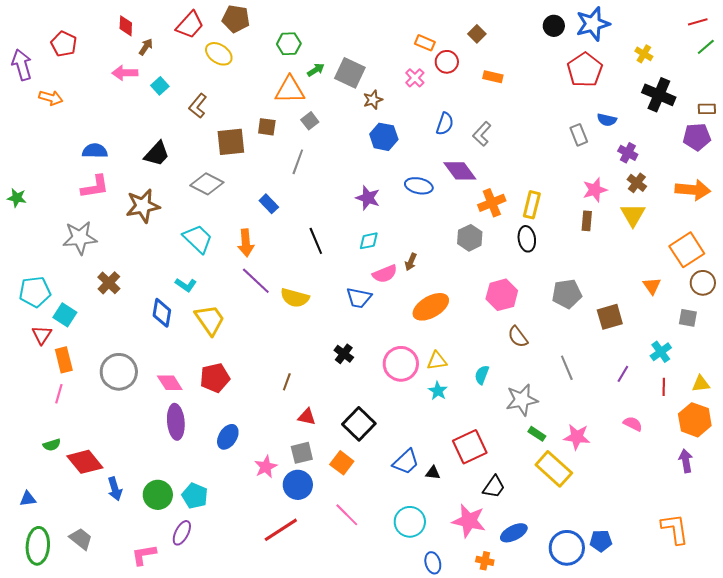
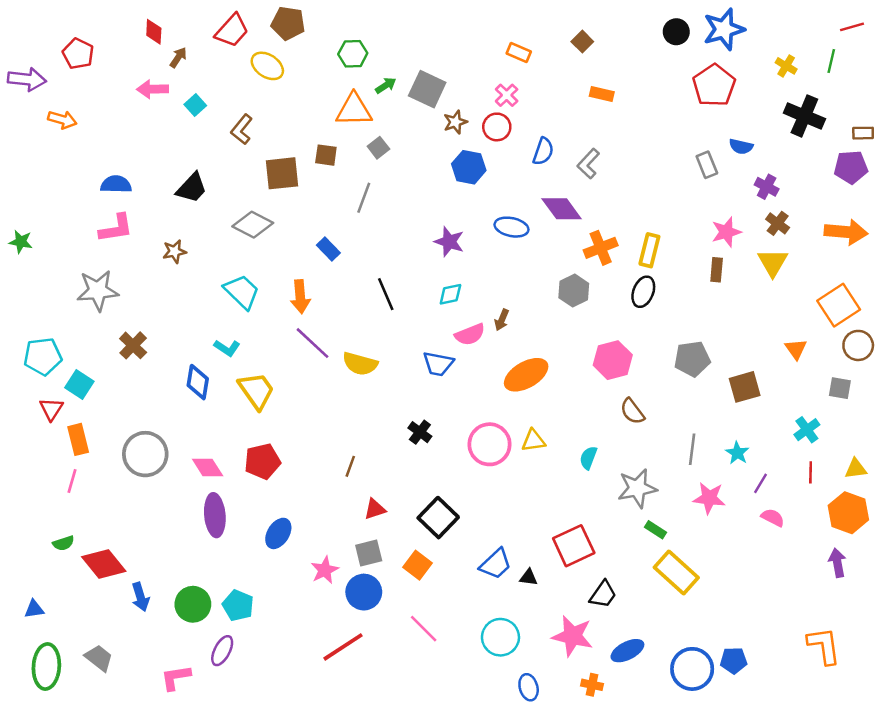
green line: (706, 47) -> (831, 61), moved, turned -36
red circle: (447, 62) -> (497, 127), moved
purple arrow: (22, 65) -> (27, 79), turned 112
brown star: (143, 206) -> (175, 251), size x0.6
black ellipse: (527, 239) -> (643, 292), turned 30
gray line: (567, 368) -> (692, 449), turned 30
purple line: (623, 374) -> (760, 483), moved
cyan star: (438, 391) -> (737, 453), moved
red triangle: (307, 417) -> (375, 509), turned -30
pink star: (577, 437) -> (709, 498), moved

